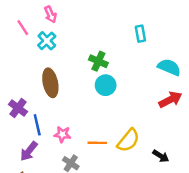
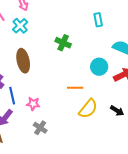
cyan circle: (106, 85) -> (99, 67), moved
orange line: (97, 143) -> (75, 88), moved
black arrow: (161, 156) -> (117, 111), moved

